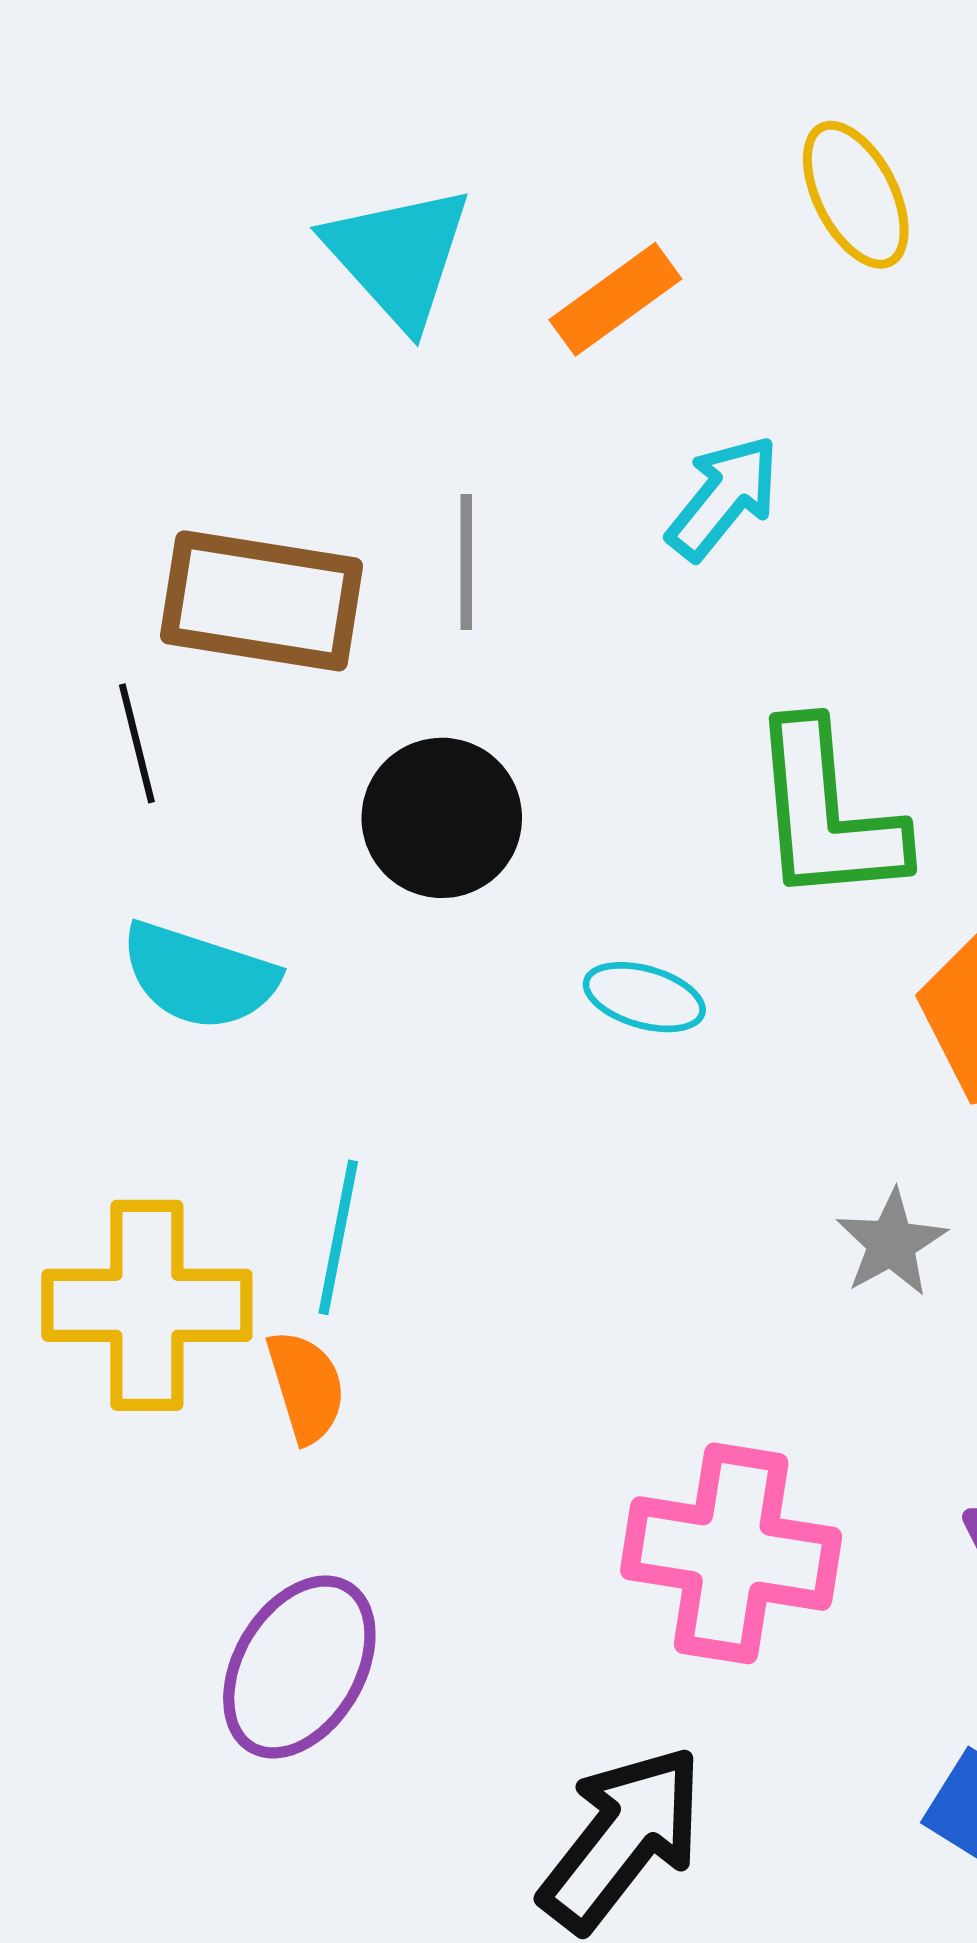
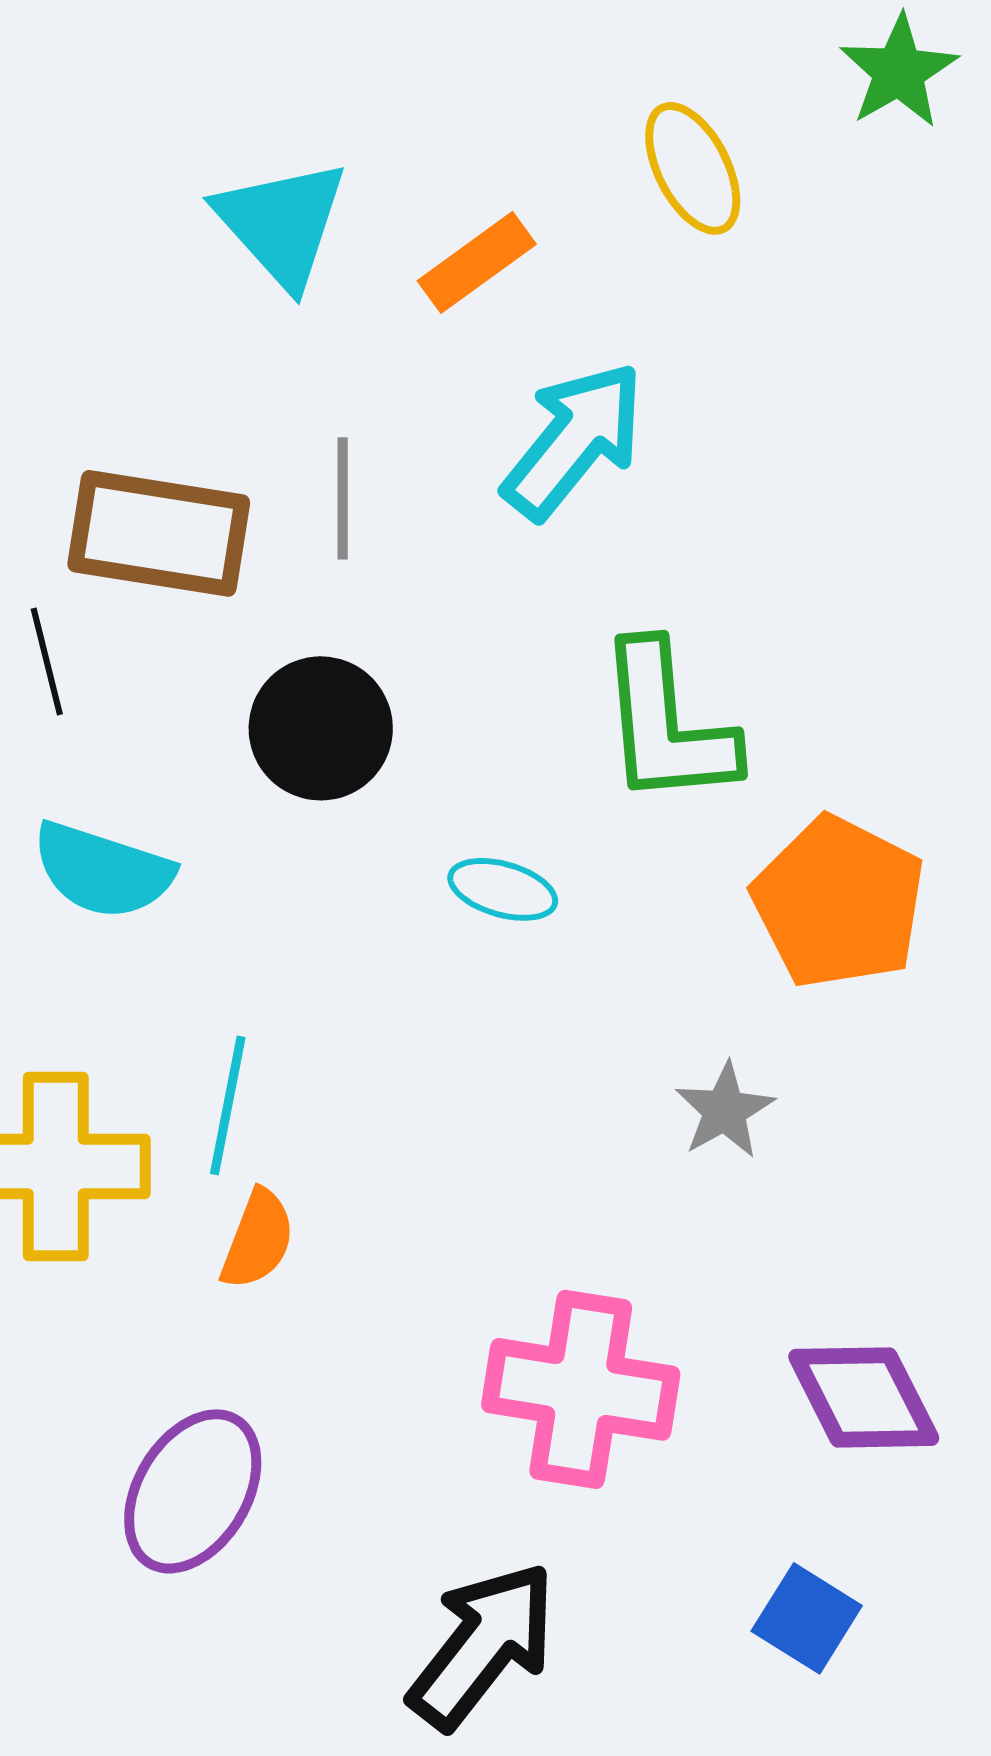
cyan arrow: (723, 497) -> (574, 440), size x1.4
orange semicircle: (306, 1387) -> (258, 1239), moved, turned 38

